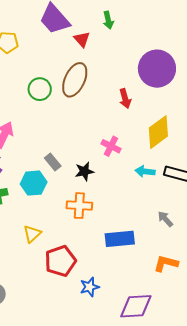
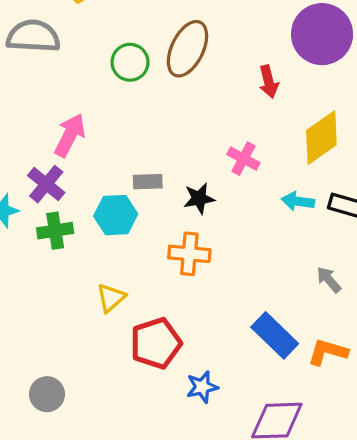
gray rectangle: (53, 162) -> (148, 182), turned -54
blue rectangle: (120, 239) -> (275, 335), moved, turned 48

